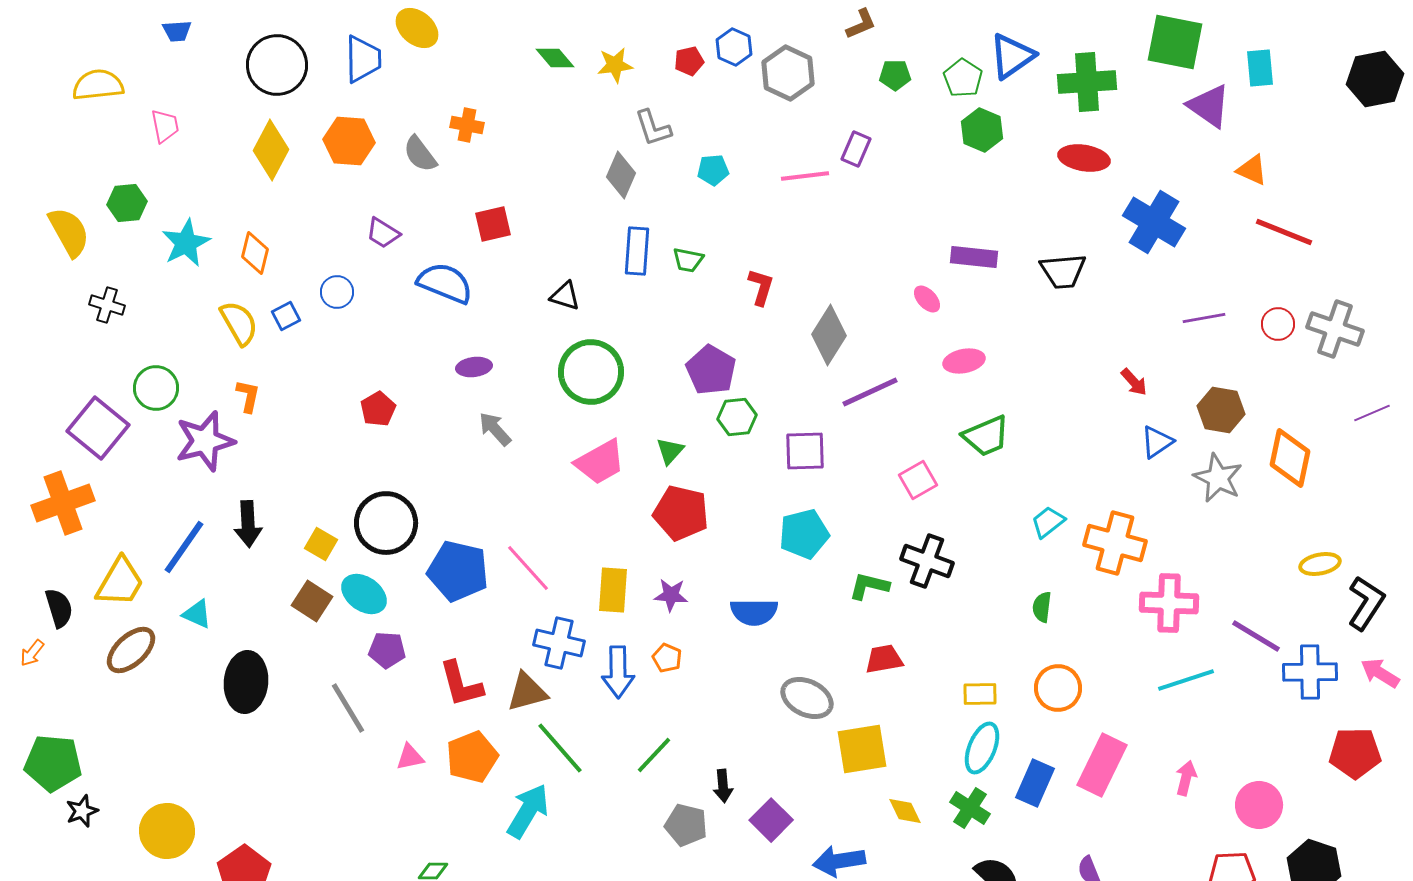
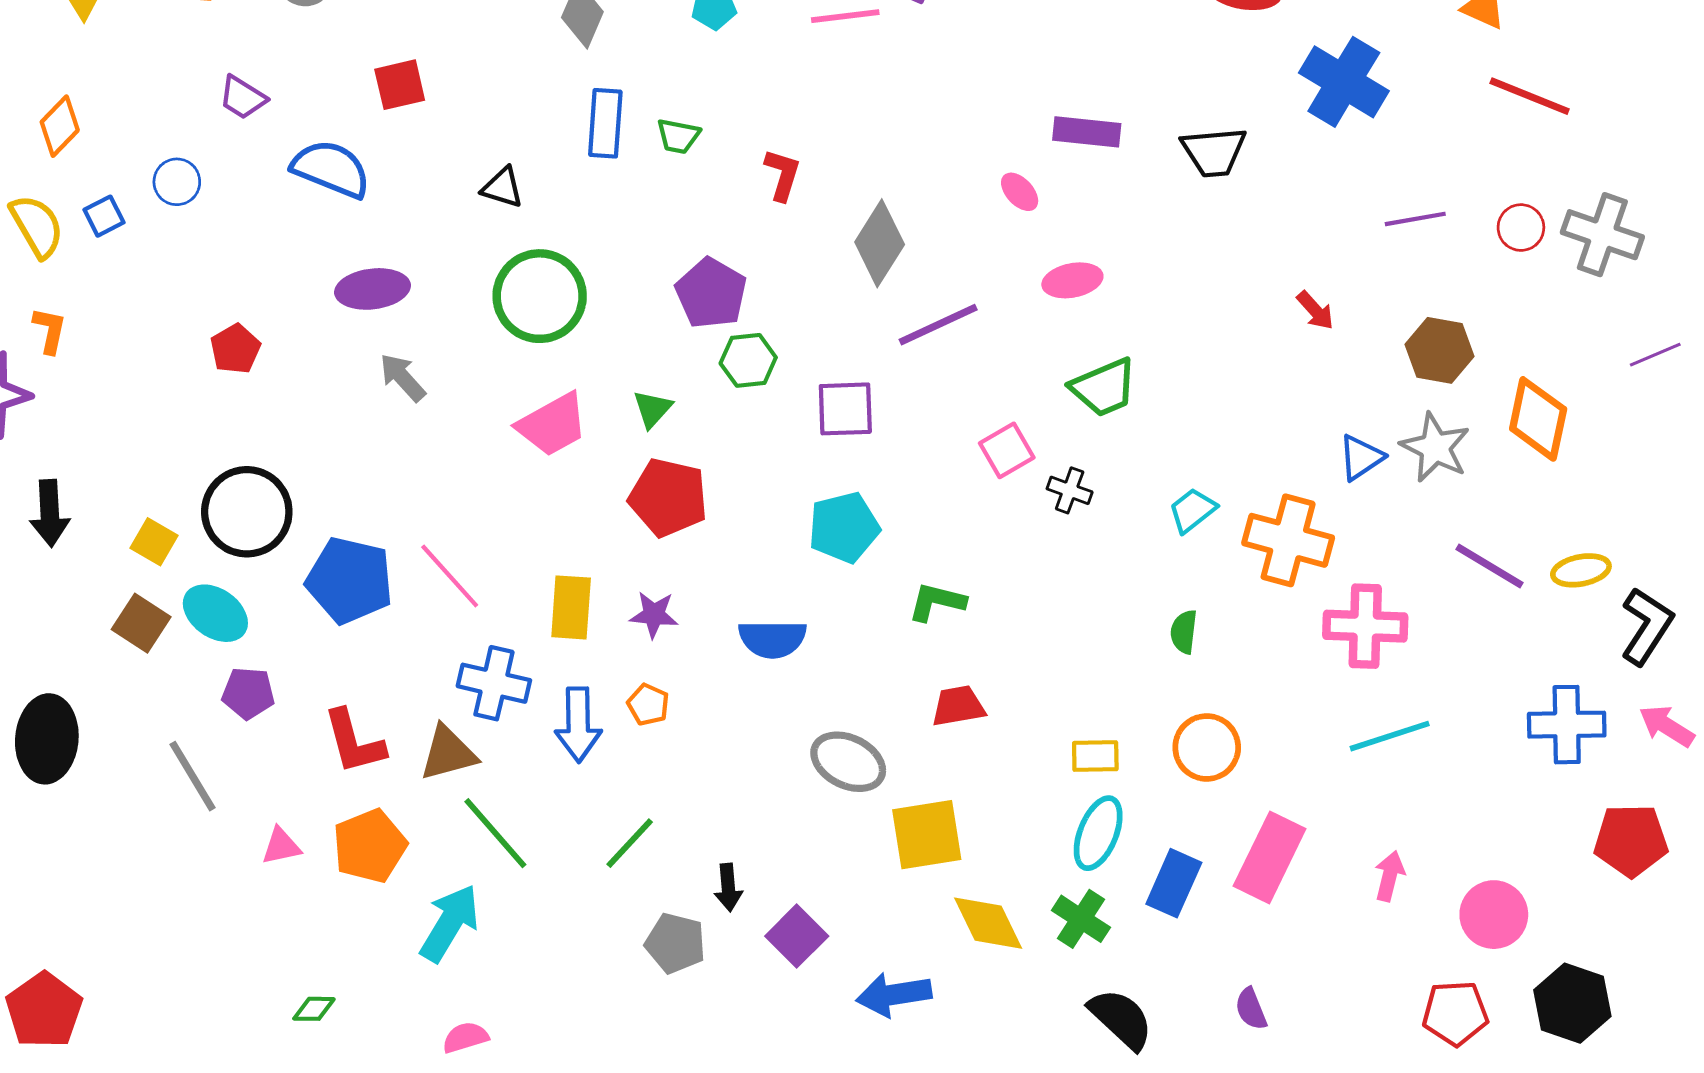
orange diamond: (255, 253) -> (60, 126), turned 30
purple ellipse: (474, 367) -> (373, 289), size x1.4
blue triangle: (1157, 442) -> (1361, 457), moved
black cross: (927, 561) -> (1070, 490), moved, size x0.6
purple line: (1256, 636) -> (1490, 566), moved
yellow diamond: (905, 811) -> (988, 923), size x1.5

